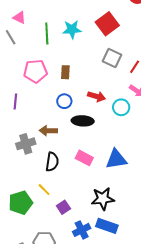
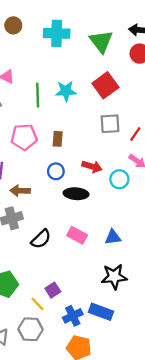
gray square: (112, 58) -> (110, 124), turned -30
brown arrow: (48, 131) -> (20, 191), moved
blue triangle: (116, 159) -> (113, 237), size x0.7
black semicircle: (52, 162) -> (41, 239), turned 36
yellow line: (44, 190) -> (37, 304), moved
black star: (103, 199) -> (114, 277), moved

